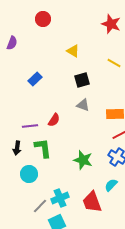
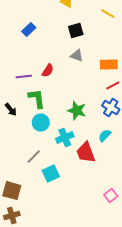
black arrow: (17, 148) -> (11, 110), moved, turned -48
cyan circle: (29, 174) -> (41, 122), moved
cyan cross: (60, 198) -> (65, 138), moved

